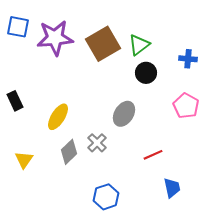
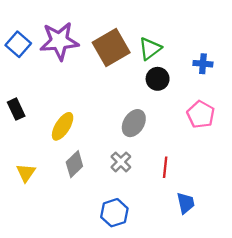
blue square: (18, 27) -> (18, 44), moved, turned 30
gray cross: (97, 143) -> (121, 162), moved
red line: (153, 155) -> (165, 167), turned -60

